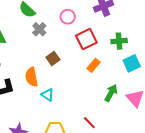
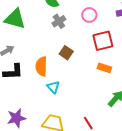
brown square: (53, 59) -> (66, 53), turned -32
orange rectangle: (94, 65) -> (104, 68), turned 56

